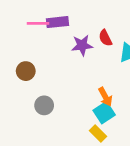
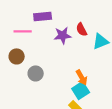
pink line: (38, 23) -> (23, 31), moved
gray circle: (44, 105) -> (36, 73), moved

